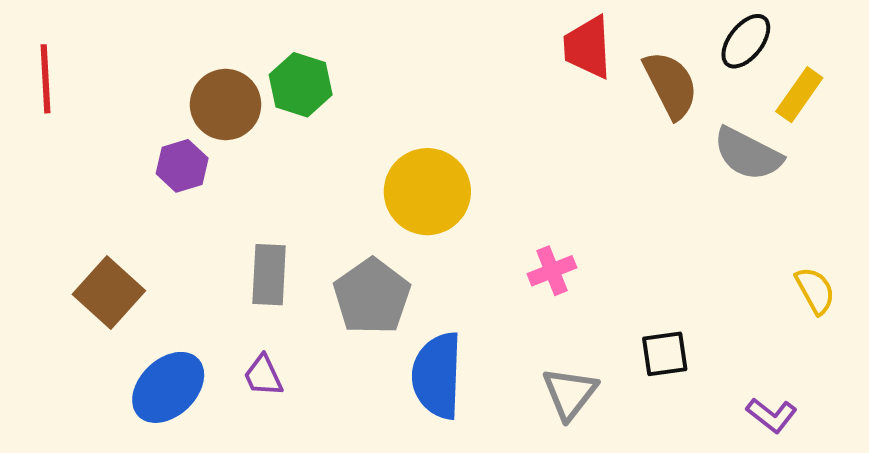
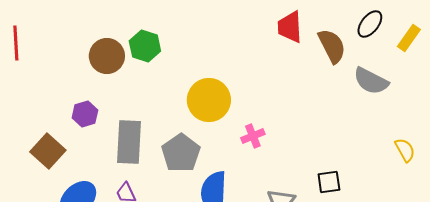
yellow rectangle: (799, 95) -> (409, 38), moved
purple hexagon: (182, 166) -> (85, 114), moved
pink cross: (552, 271) -> (253, 136), moved
gray rectangle: (269, 275) -> (129, 142), size x1.4

